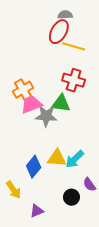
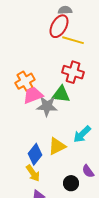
yellow triangle: (57, 158) -> (57, 146), turned -30
cyan arrow: (75, 159) -> (82, 134), moved
yellow arrow: (13, 190) -> (33, 173), moved

